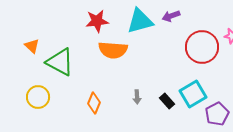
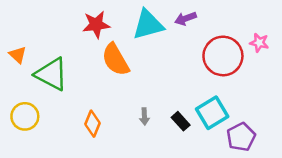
orange semicircle: (113, 50) -> (115, 60), turned 56

